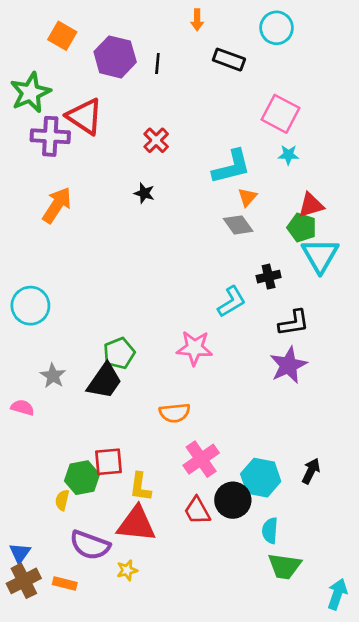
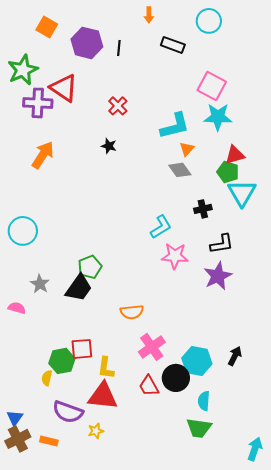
cyan star: (288, 155) -> (218, 117), size x1.8
cyan L-shape: (232, 302) -> (161, 227), moved
pink star: (194, 348) -> (175, 256), moved
green trapezoid: (284, 566) -> (199, 428), moved

